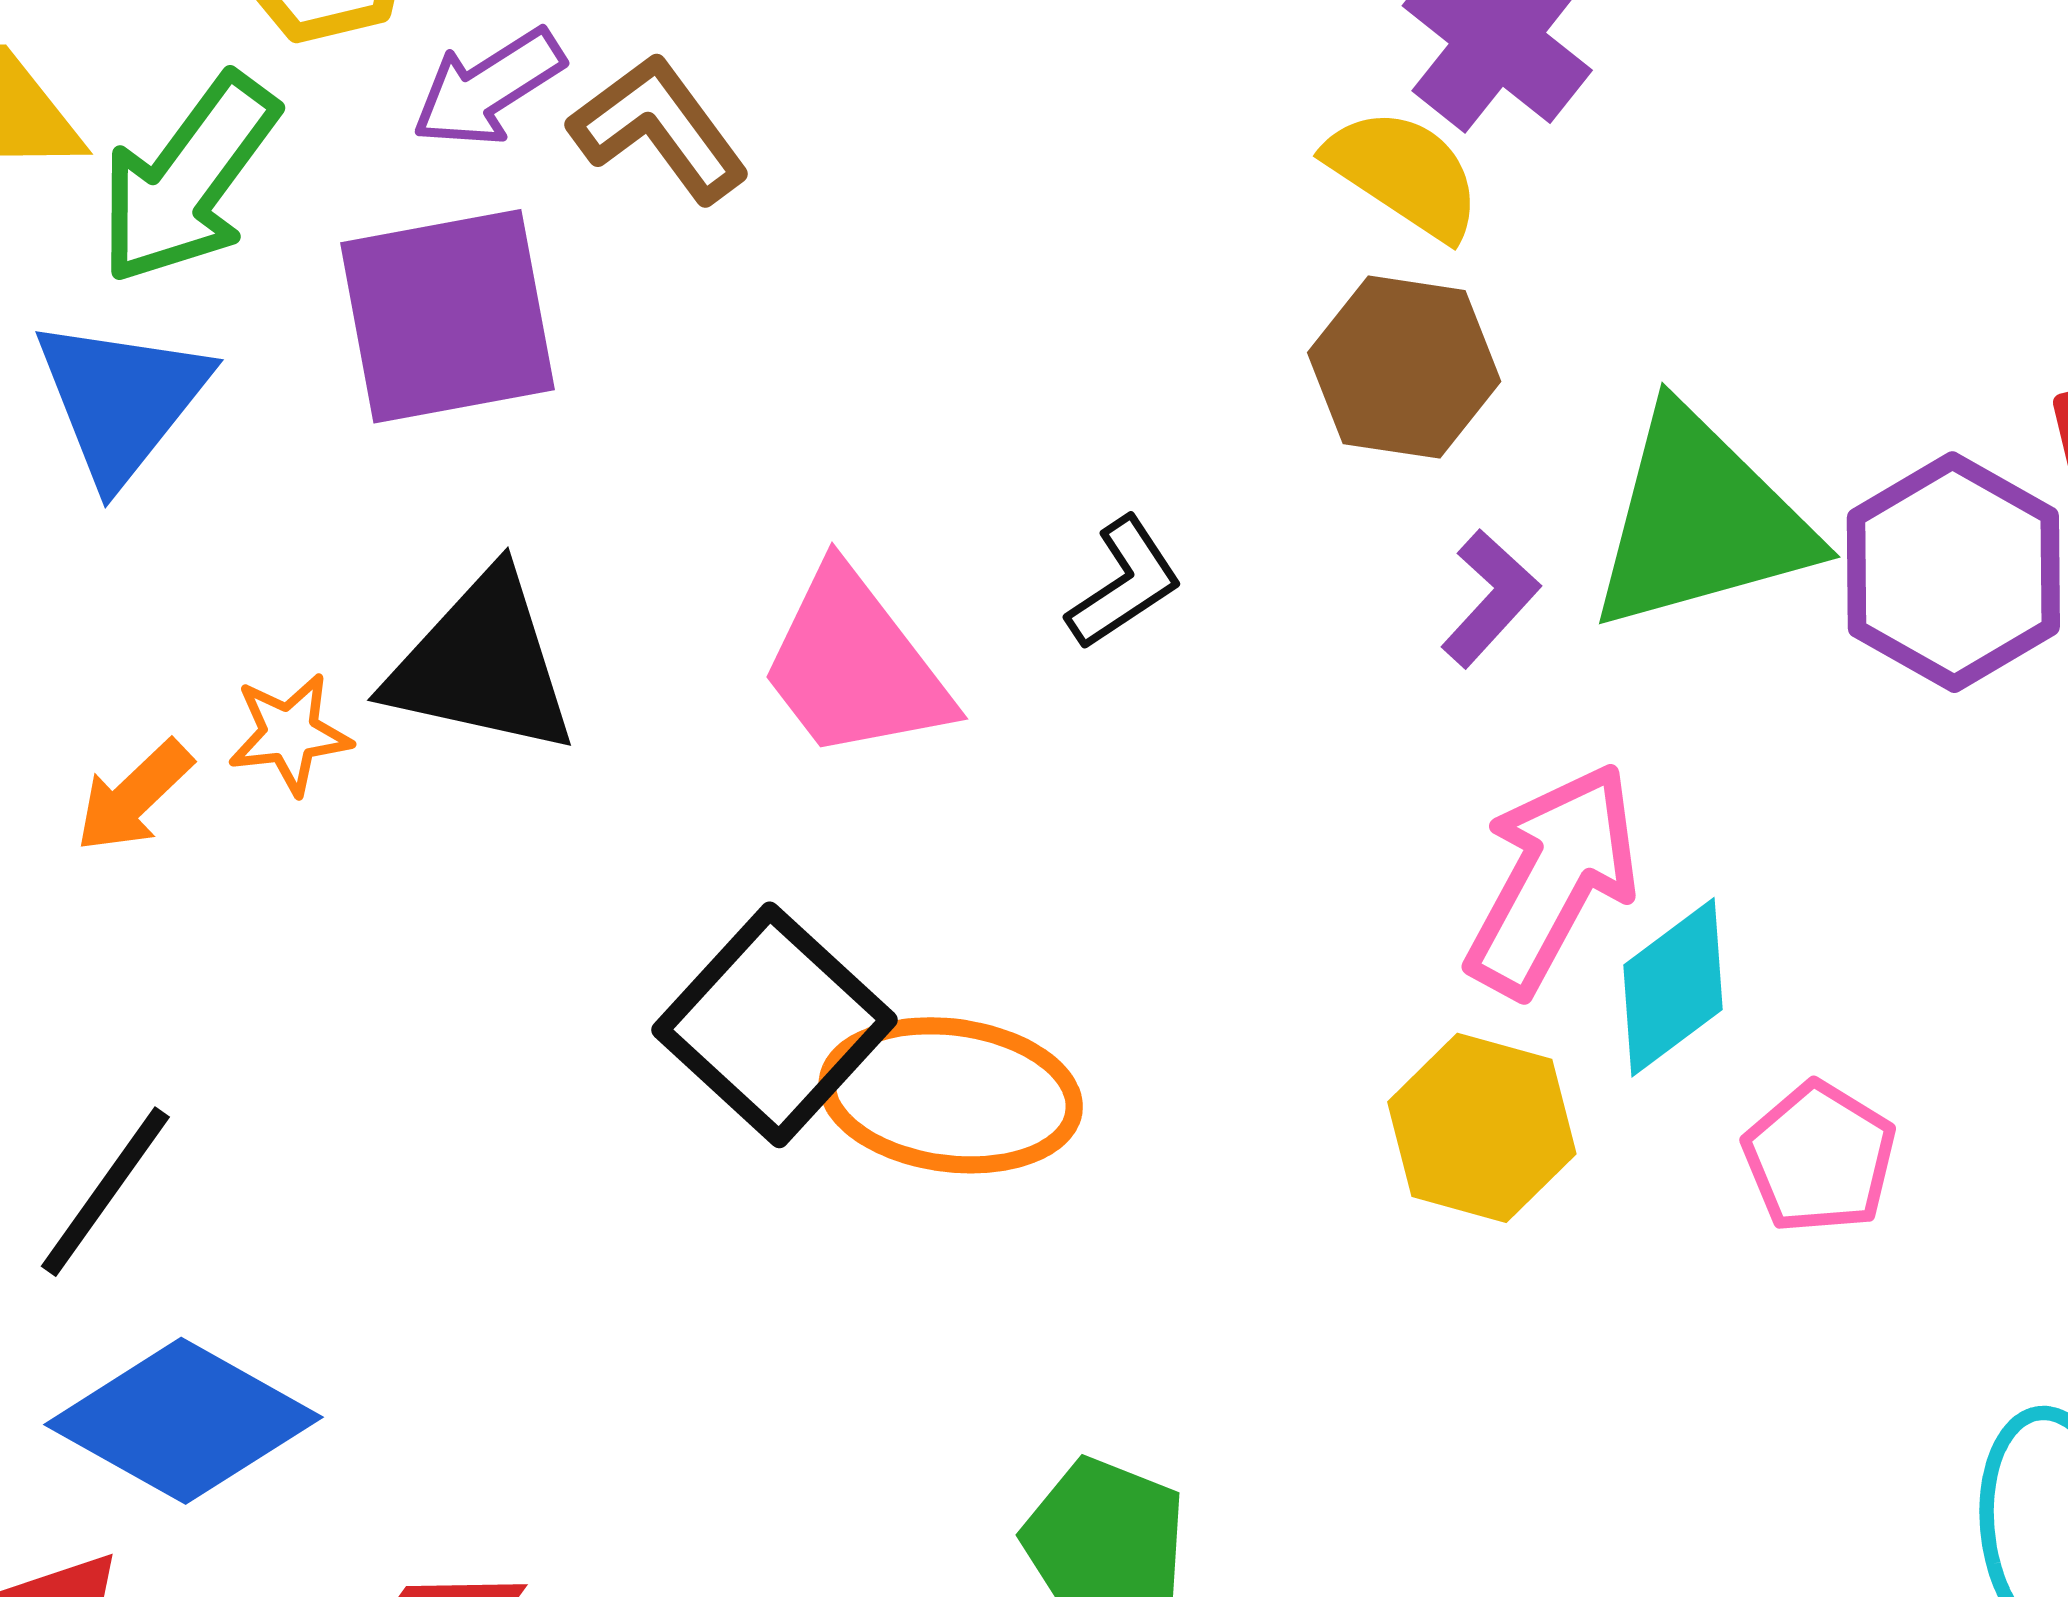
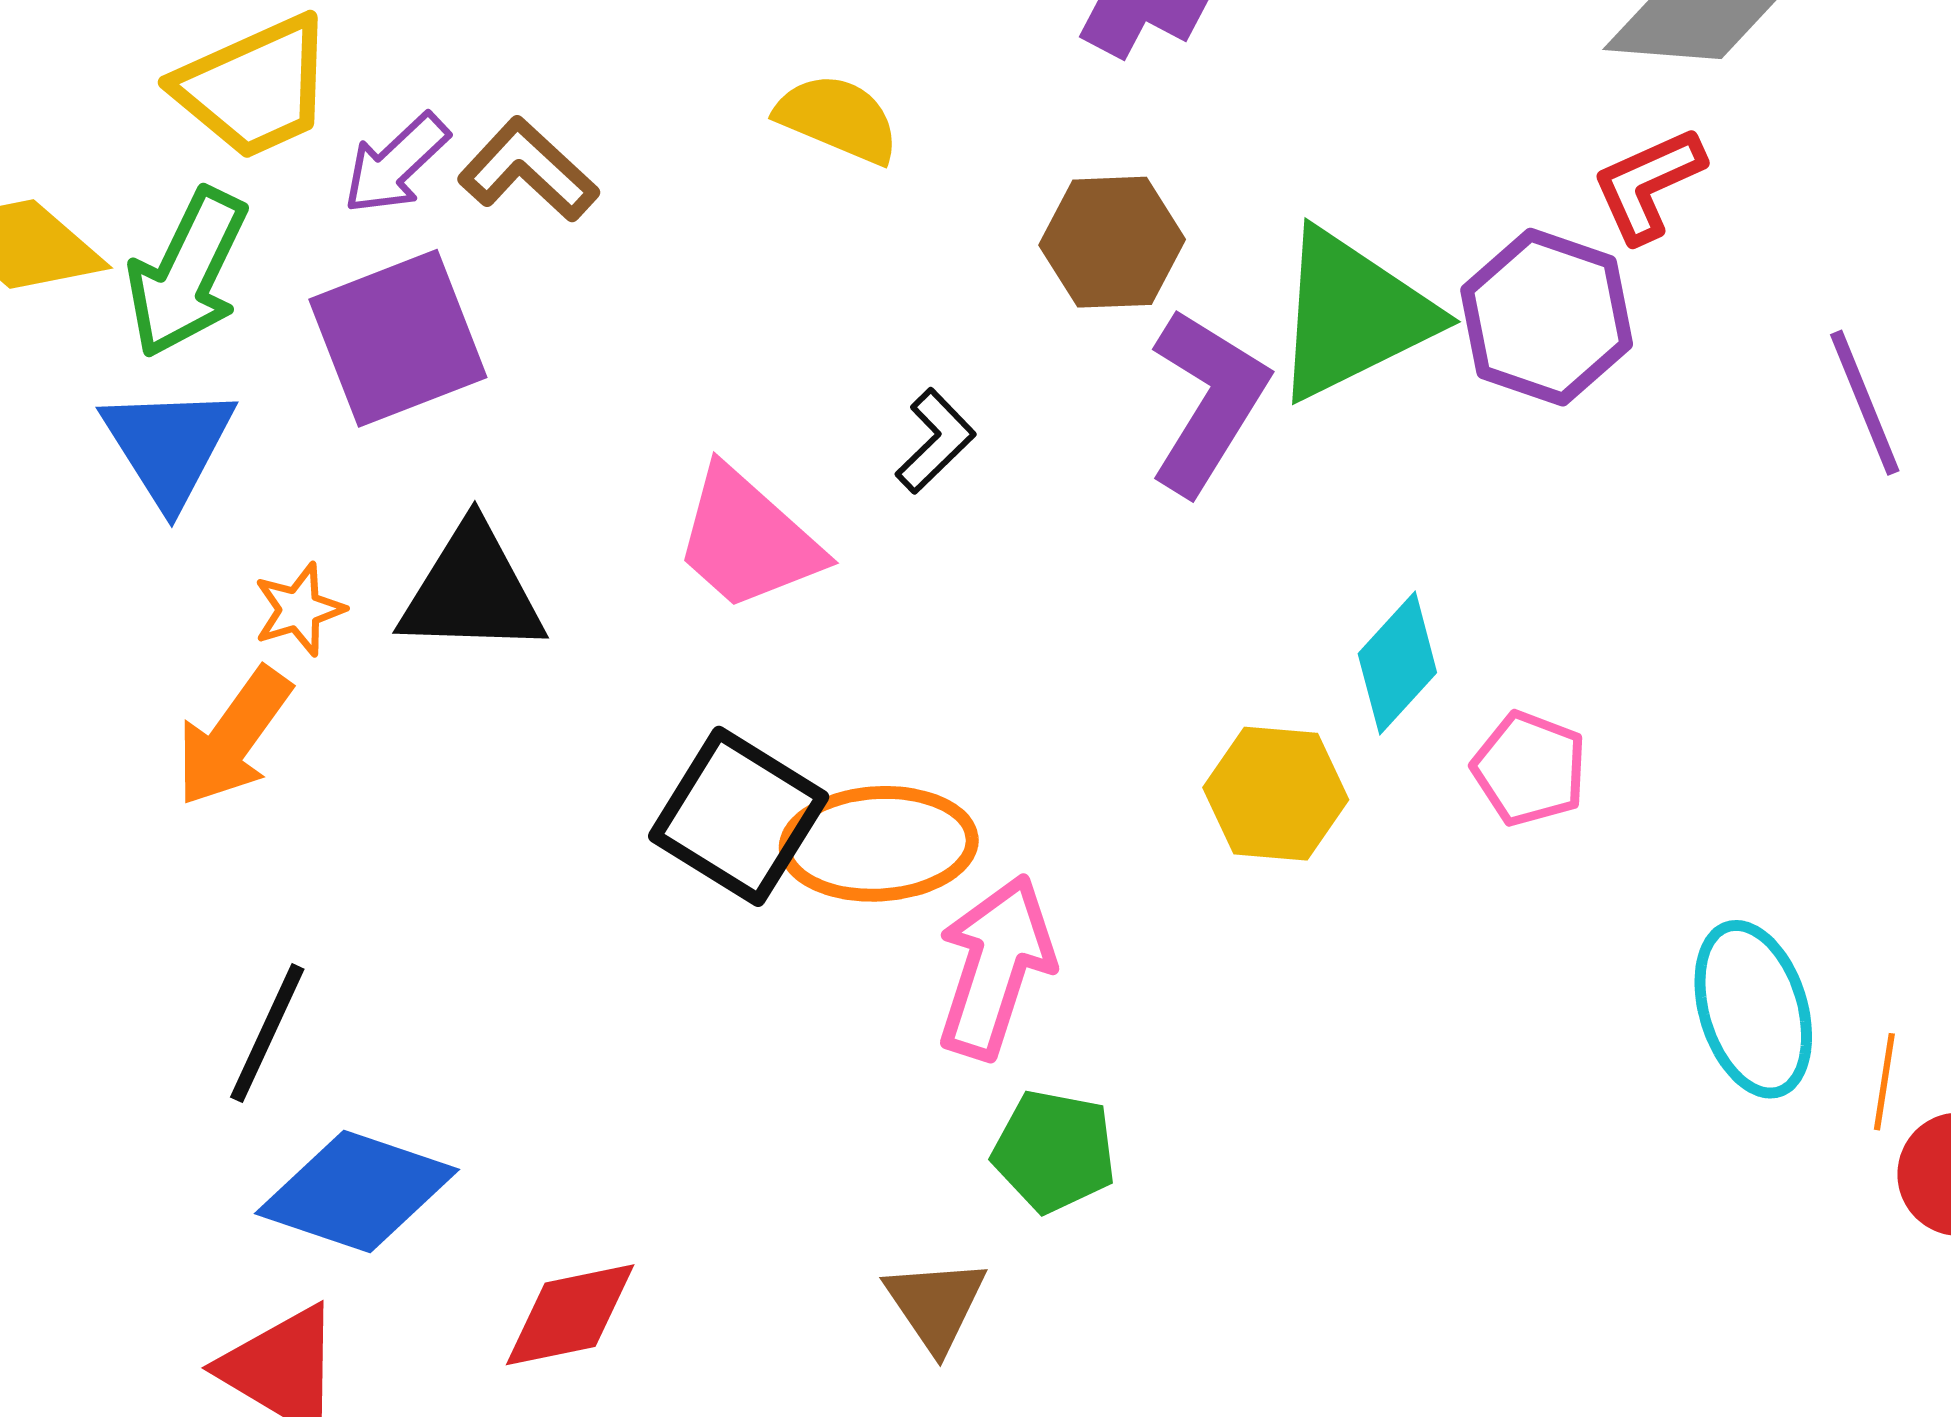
yellow semicircle: (1404, 173) -> (838, 119), moved
purple L-shape: (1490, 598) -> (1208, 401), size x1.8
orange star: (290, 734) -> (299, 609), moved
orange arrow: (134, 796) -> (233, 737), size x1.5
pink arrow: (1553, 879) -> (995, 967), moved

